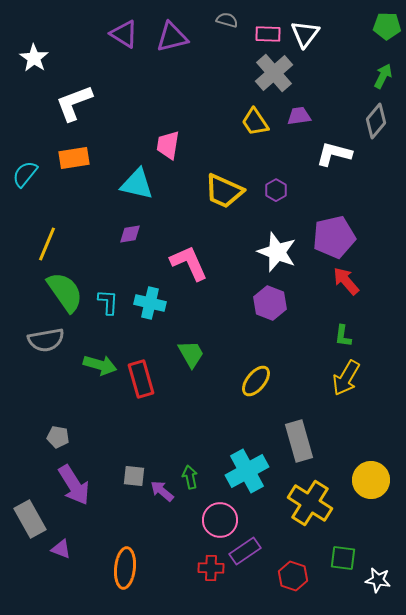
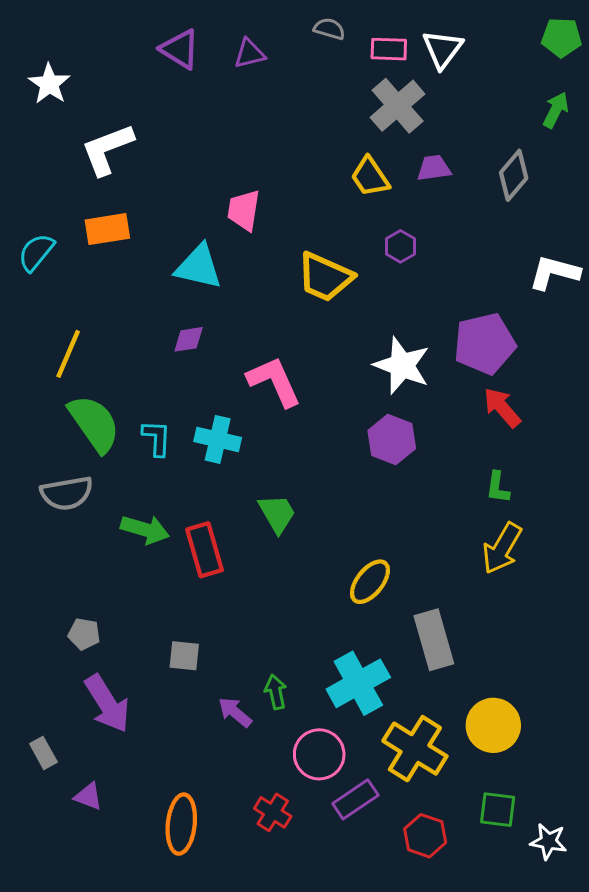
purple triangle: (172, 37) -> (250, 53), size x0.7
gray diamond: (376, 121) -> (514, 175), moved
white L-shape: (334, 154) -> (554, 273), moved
purple hexagon: (276, 190) -> (400, 246), moved
yellow ellipse: (256, 381) -> (370, 582), moved
gray square: (134, 476) -> (184, 656), moved
yellow circle: (371, 480) -> (493, 725), moved
yellow cross: (310, 503) -> (415, 749), moved
gray rectangle: (30, 519) -> (43, 753), size x0.6
red cross: (211, 568) -> (273, 812), moved, turned 30

